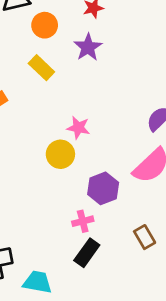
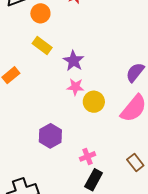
purple star: (88, 47) -> (74, 61), moved
yellow circle: (60, 154) -> (94, 102), moved
purple hexagon: (103, 188) -> (50, 136), moved

